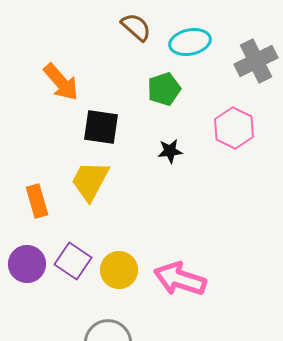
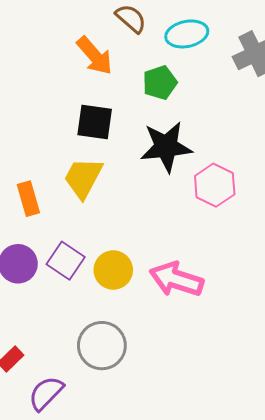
orange arrow: (61, 82) -> (95, 56), moved
pink hexagon: (234, 128) -> (215, 185), moved
black star: (170, 151) -> (166, 147), size x2.0

